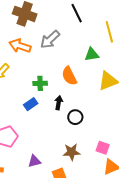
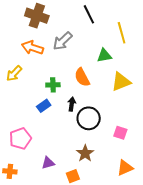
black circle: (75, 117) -> (89, 118), size x1.5
pink square: (103, 148) -> (120, 133), moved
brown star: (72, 152) -> (85, 153), turned -30

